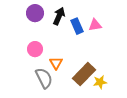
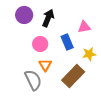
blue rectangle: (77, 26) -> (67, 42), moved
pink circle: (35, 49) -> (40, 44), moved
yellow star: (100, 82) -> (89, 54), moved

